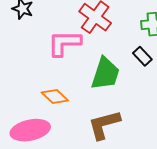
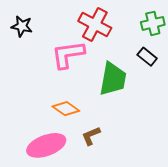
brown L-shape: (104, 125) -> (91, 136), moved, size x0.6

